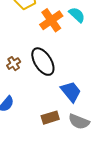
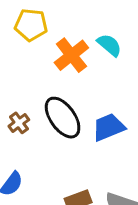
blue trapezoid: (71, 92) -> (108, 127), moved, turned -70

